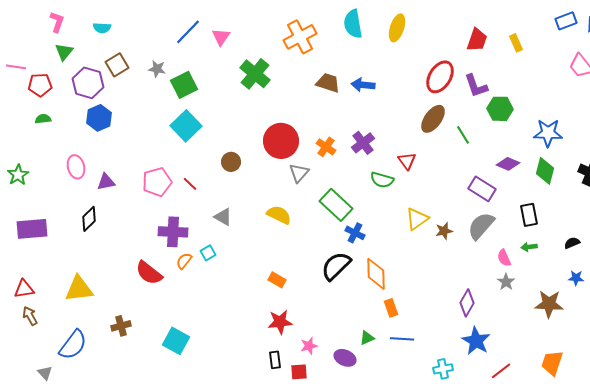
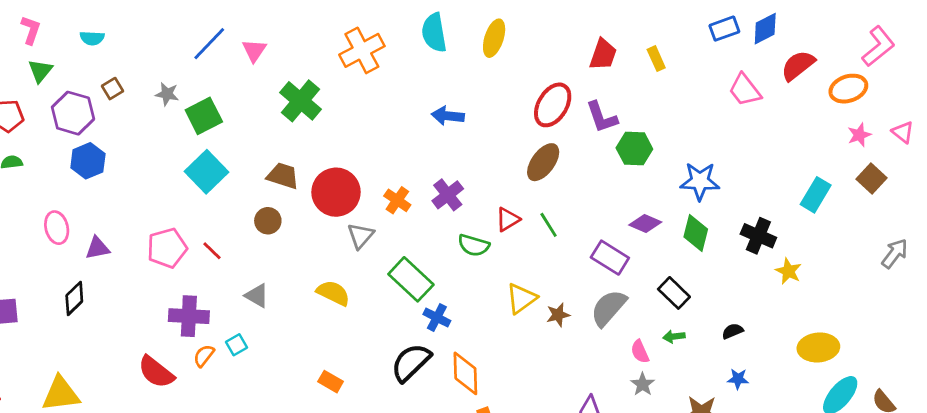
brown square: (117, 65) -> (113, 89), size x0.7
brown trapezoid: (328, 83) -> (283, 176), moved
green line: (463, 135) -> (549, 225), moved
red triangle: (407, 161) -> (508, 219), turned 36
black rectangle: (529, 215) -> (674, 293), turned -35

